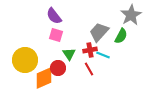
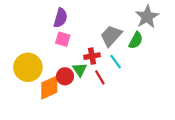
purple semicircle: (54, 16) -> (61, 18), turned -126
red cross: (90, 50) -> (92, 56), moved
green triangle: (69, 54) -> (80, 70), moved
cyan line: (103, 55) -> (116, 62), turned 32

